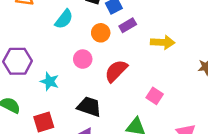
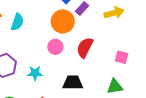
cyan semicircle: (64, 19) -> (17, 22), moved
orange circle: (101, 33) -> (63, 21), size x1.5

